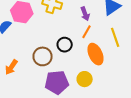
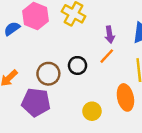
orange ellipse: (95, 54) -> (125, 97), moved
purple pentagon: (57, 82) -> (36, 102), moved

